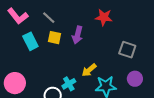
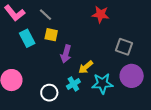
purple arrow: (78, 35) -> (66, 54), moved
purple circle: (135, 79) -> (132, 76), size x1.5
cyan cross: (69, 84) -> (73, 84), moved

